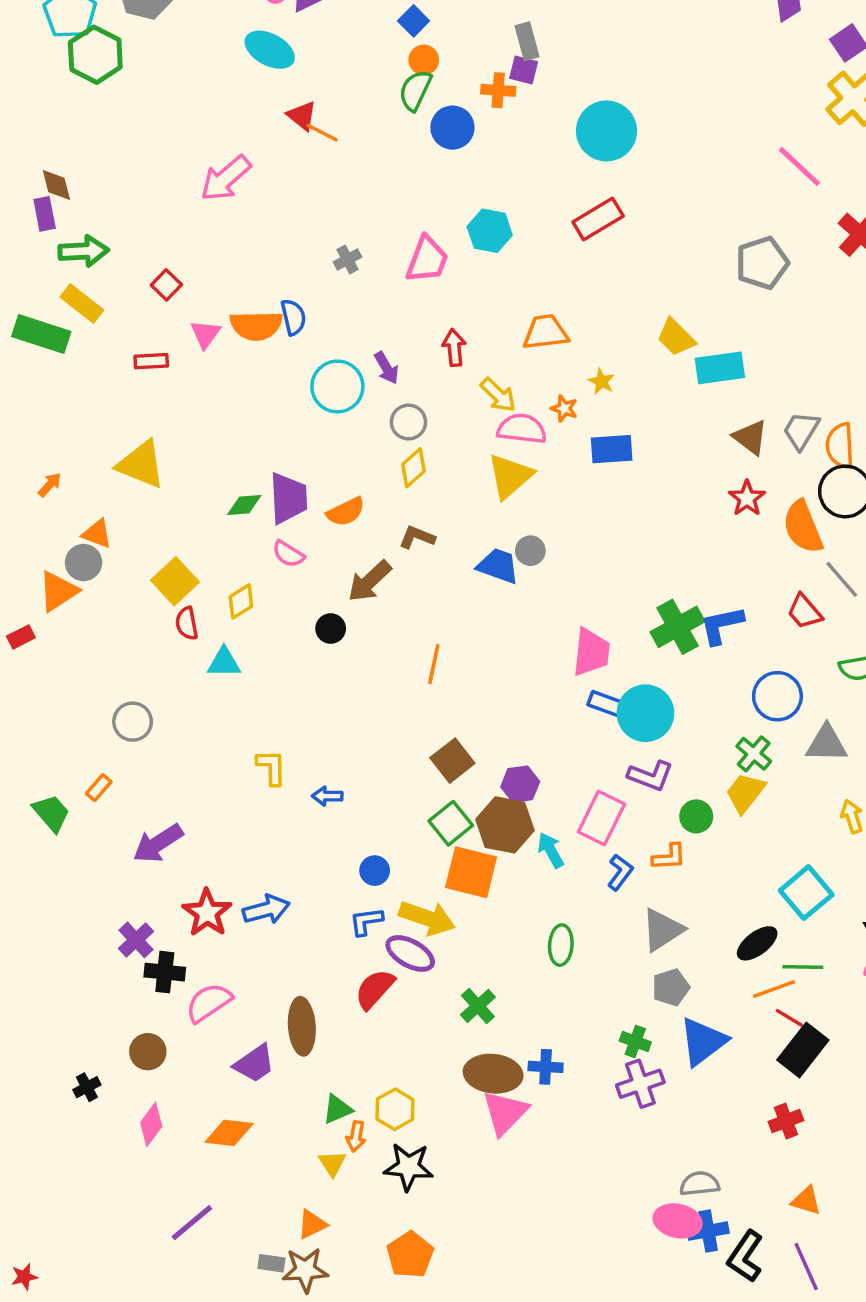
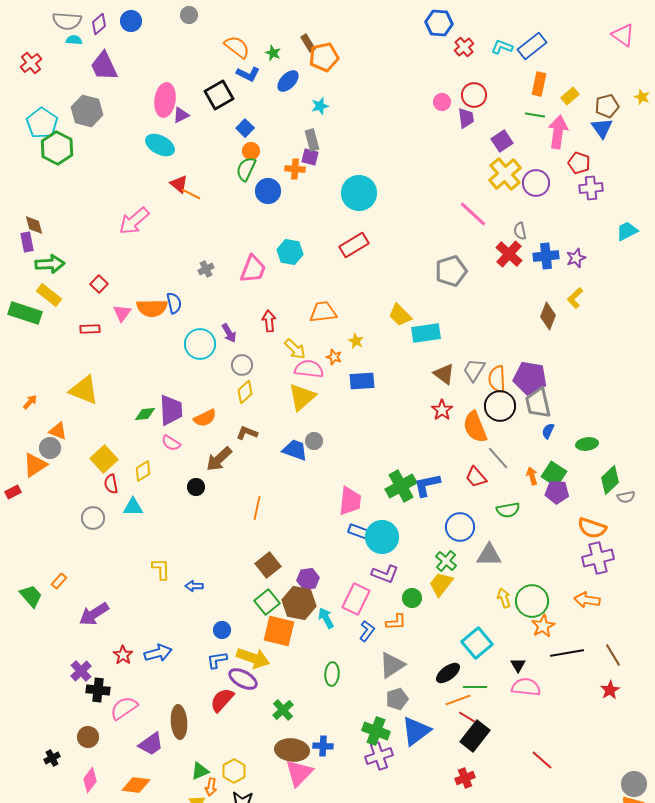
gray circle: (133, 722) -> (93, 518), moved
red star: (207, 913) -> (123, 655), size x0.7
green cross: (635, 1041) -> (376, 731), size x1.5

